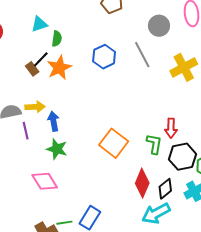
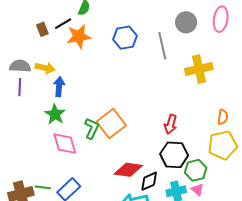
brown rectangle: (32, 69) -> (42, 29), moved
purple line: (26, 131) -> (20, 87), moved
green L-shape: (154, 144) -> (92, 128), moved
pink diamond: (45, 181) -> (65, 144), moved
red diamond: (142, 183) -> (128, 170), turned 60

